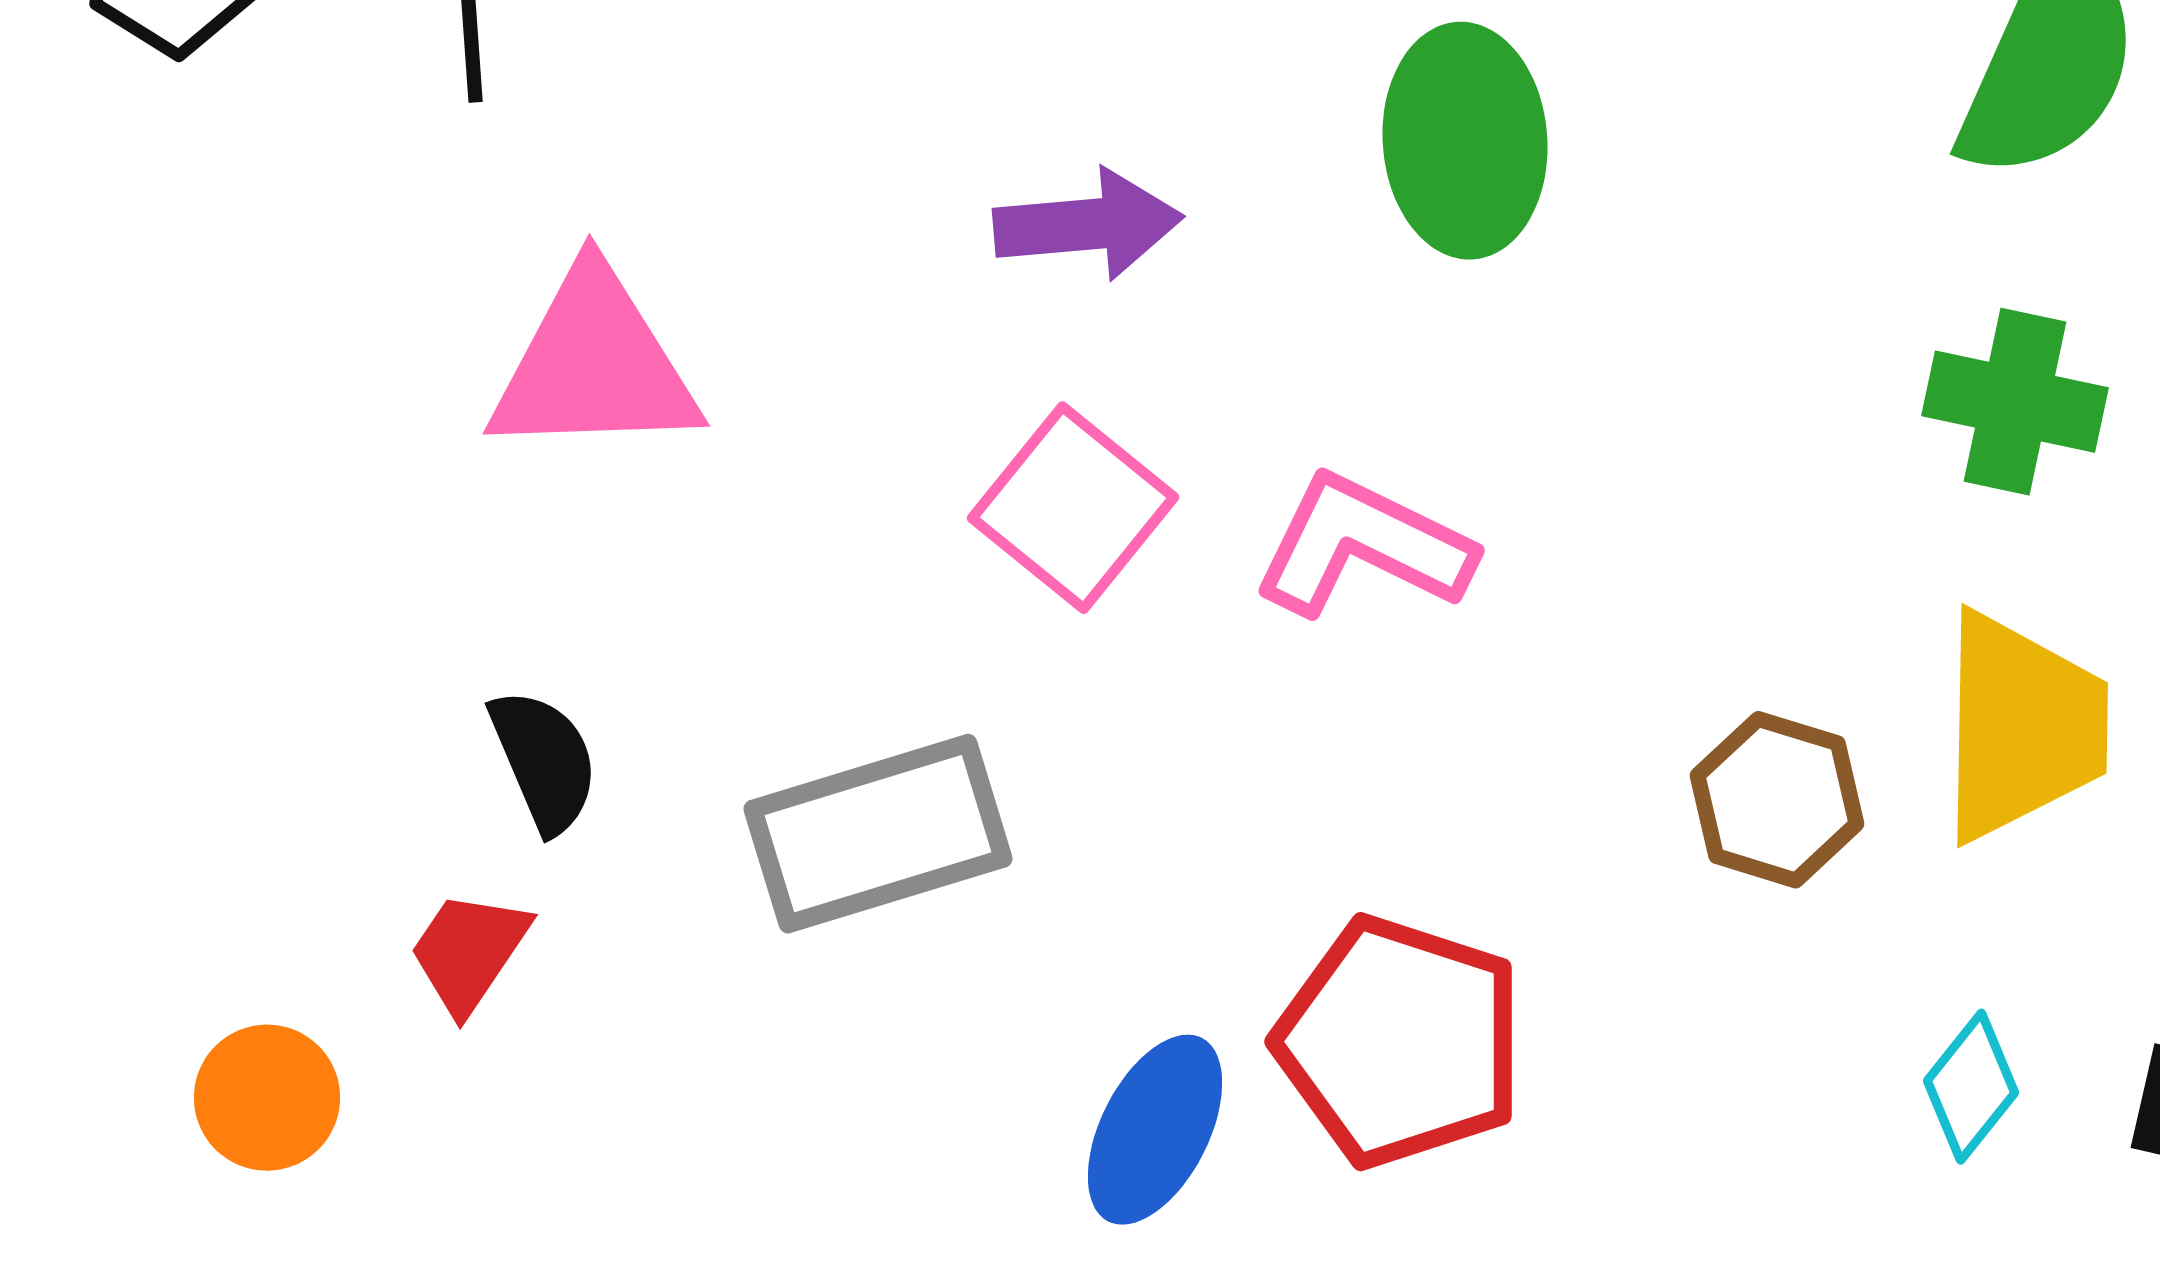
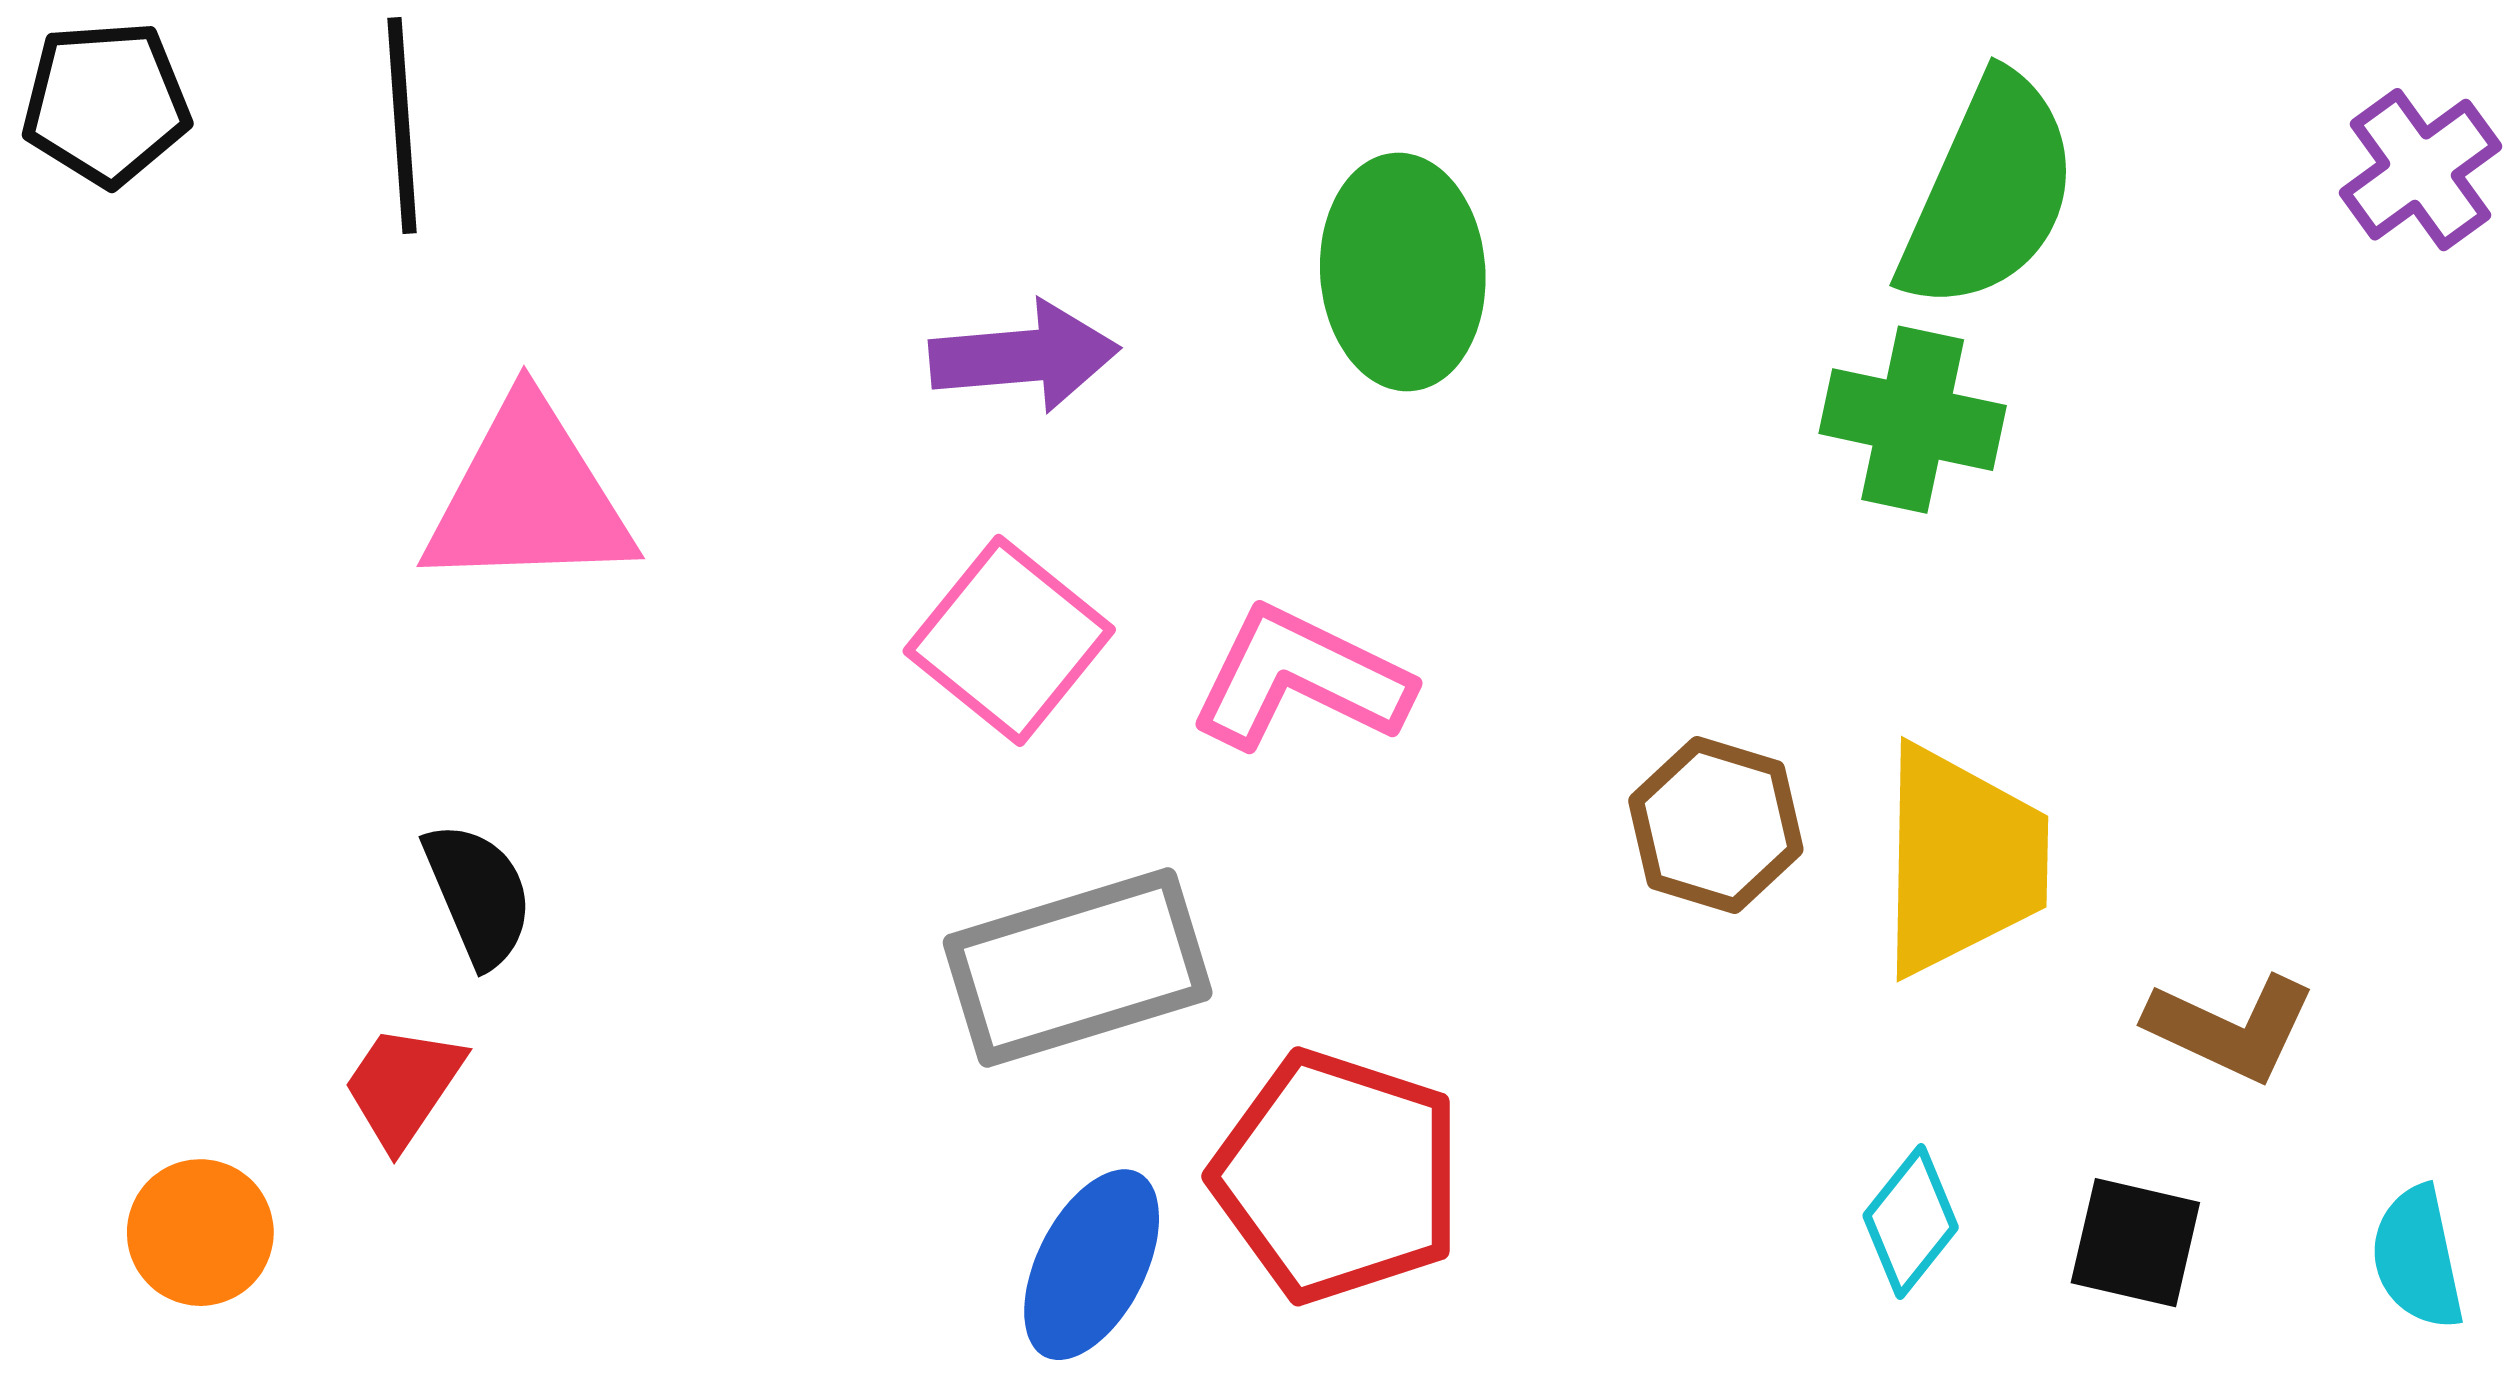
green cross: (2015, 402) -> (1913, 420), moved
brown hexagon: (1777, 800) -> (1716, 825), moved
gray rectangle: (878, 834) -> (1078, 968), moved

